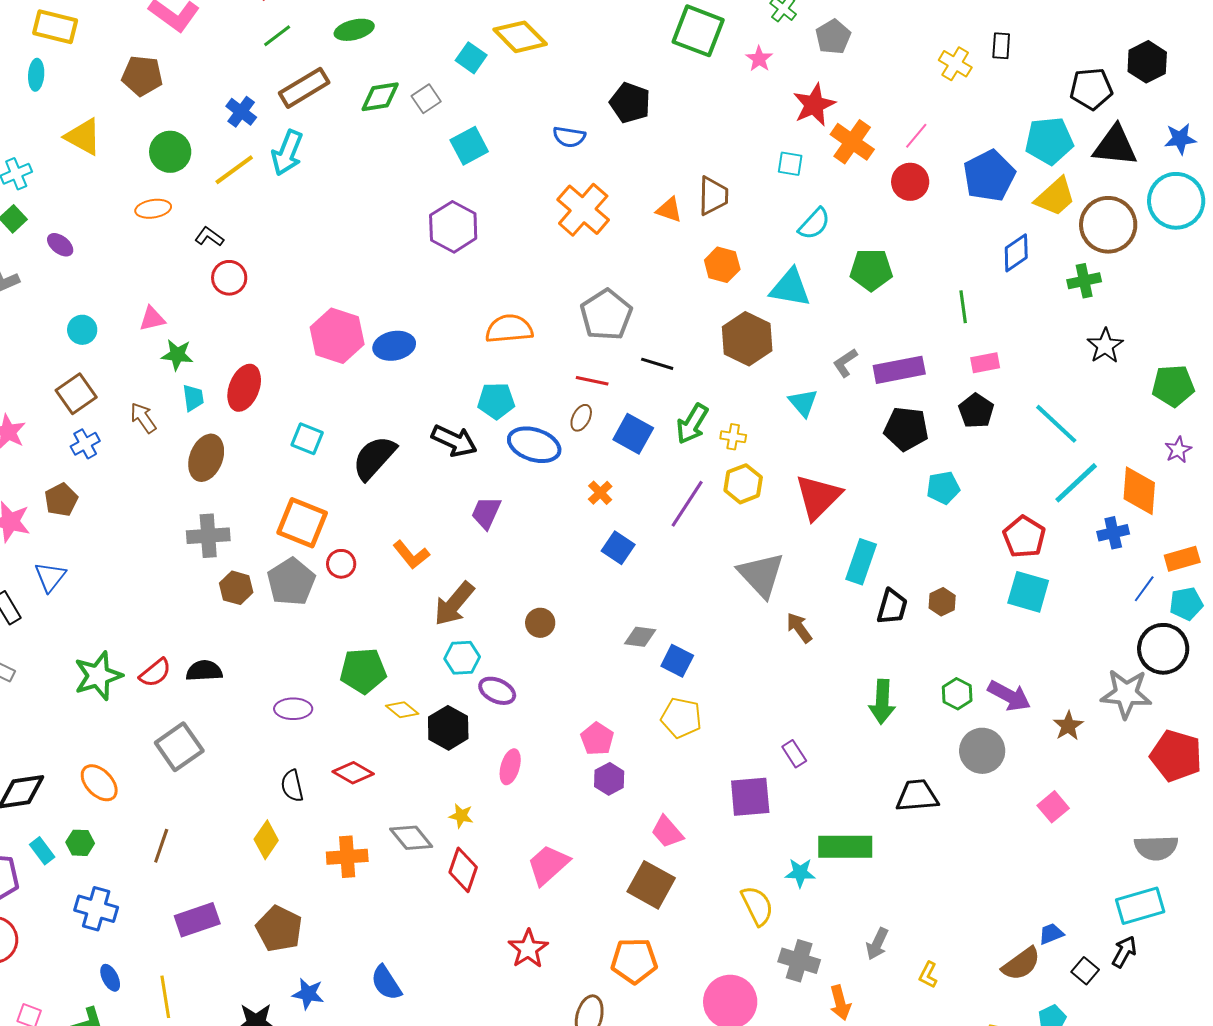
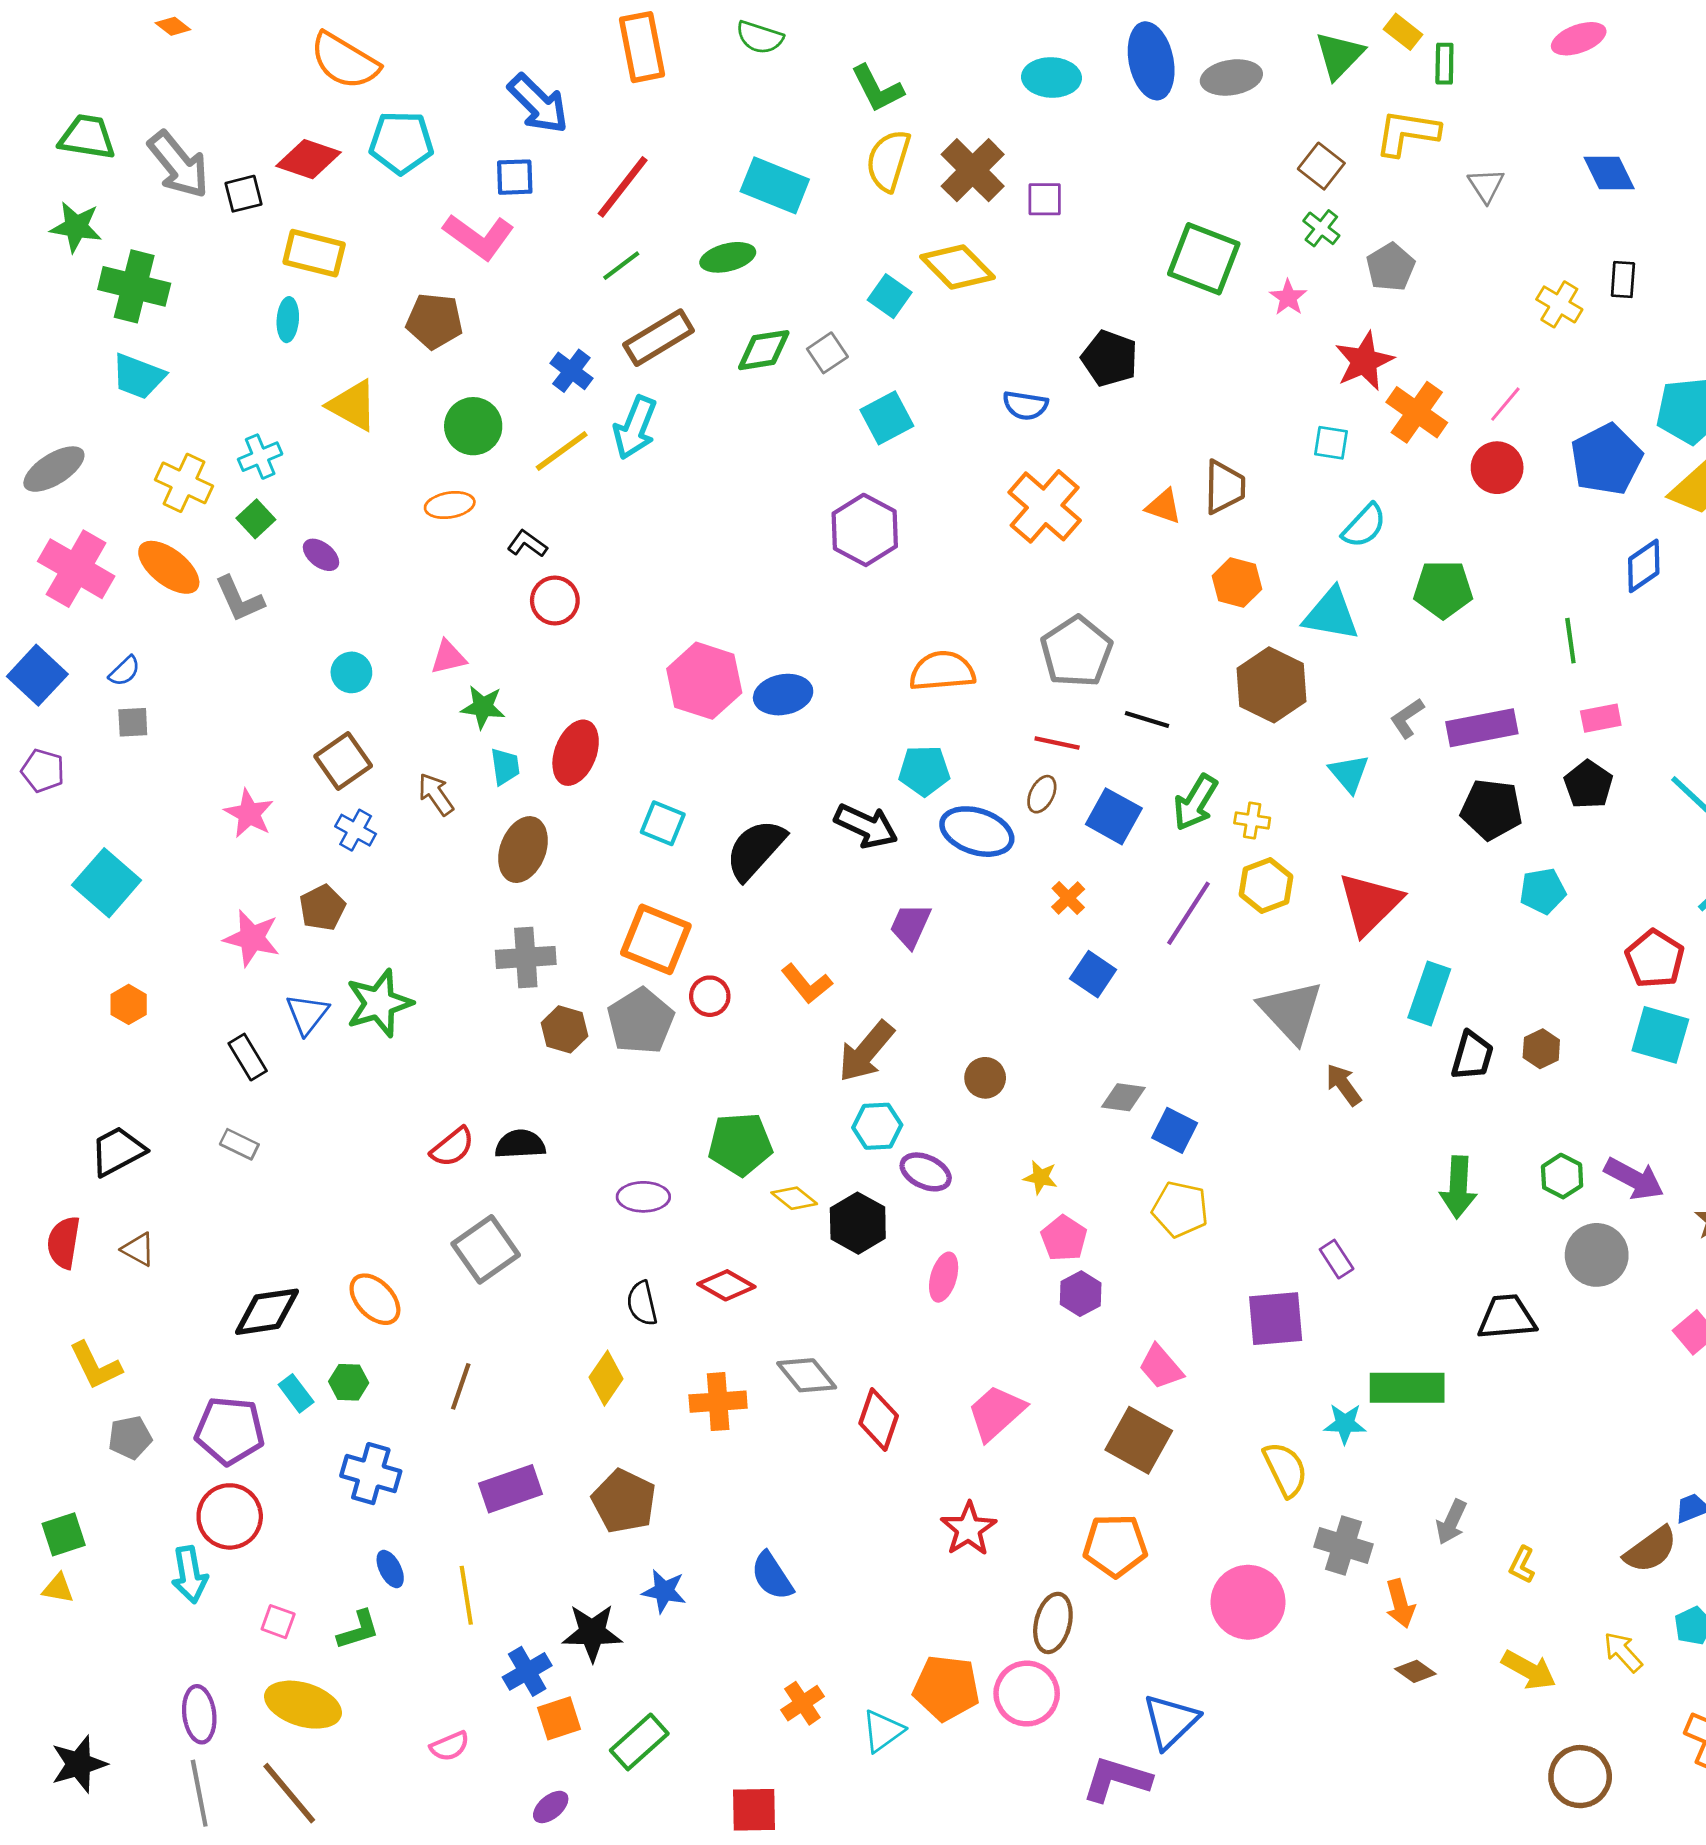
blue cross: (85, 444) -> (356, 830), turned -32
green star: (98, 676) -> (379, 1003), moved
yellow star: (461, 816) -> (1040, 1177), moved

